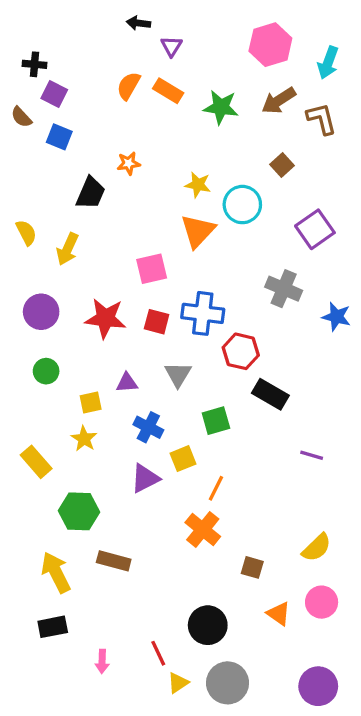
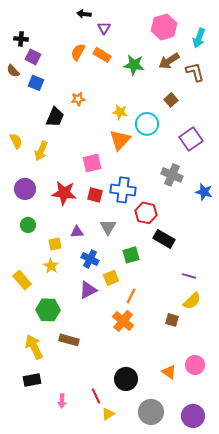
yellow semicircle: (317, 548) -> (192, 301), moved
brown square: (252, 567) -> (172, 320), moved
gray circle: (228, 683) -> (151, 412), moved

